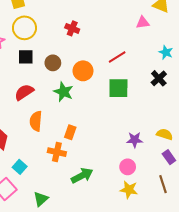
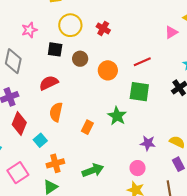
pink triangle: (143, 22) -> (171, 32), turned -32
yellow circle: (24, 28) -> (70, 25), moved
green star: (64, 92) -> (117, 116), moved
orange cross: (57, 152) -> (55, 163), moved, turned -36
cyan square: (20, 167) -> (40, 140), moved

